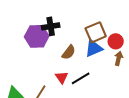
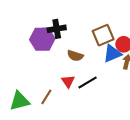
blue triangle: (94, 48) -> (112, 54), moved
brown semicircle: (69, 52) -> (75, 56), turned 70

